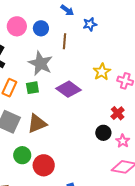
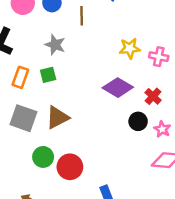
gray star: (40, 63) -> (55, 45), size x0.7
yellow star: (102, 72) -> (130, 48), turned 30
purple diamond: (69, 89) -> (118, 88), moved

